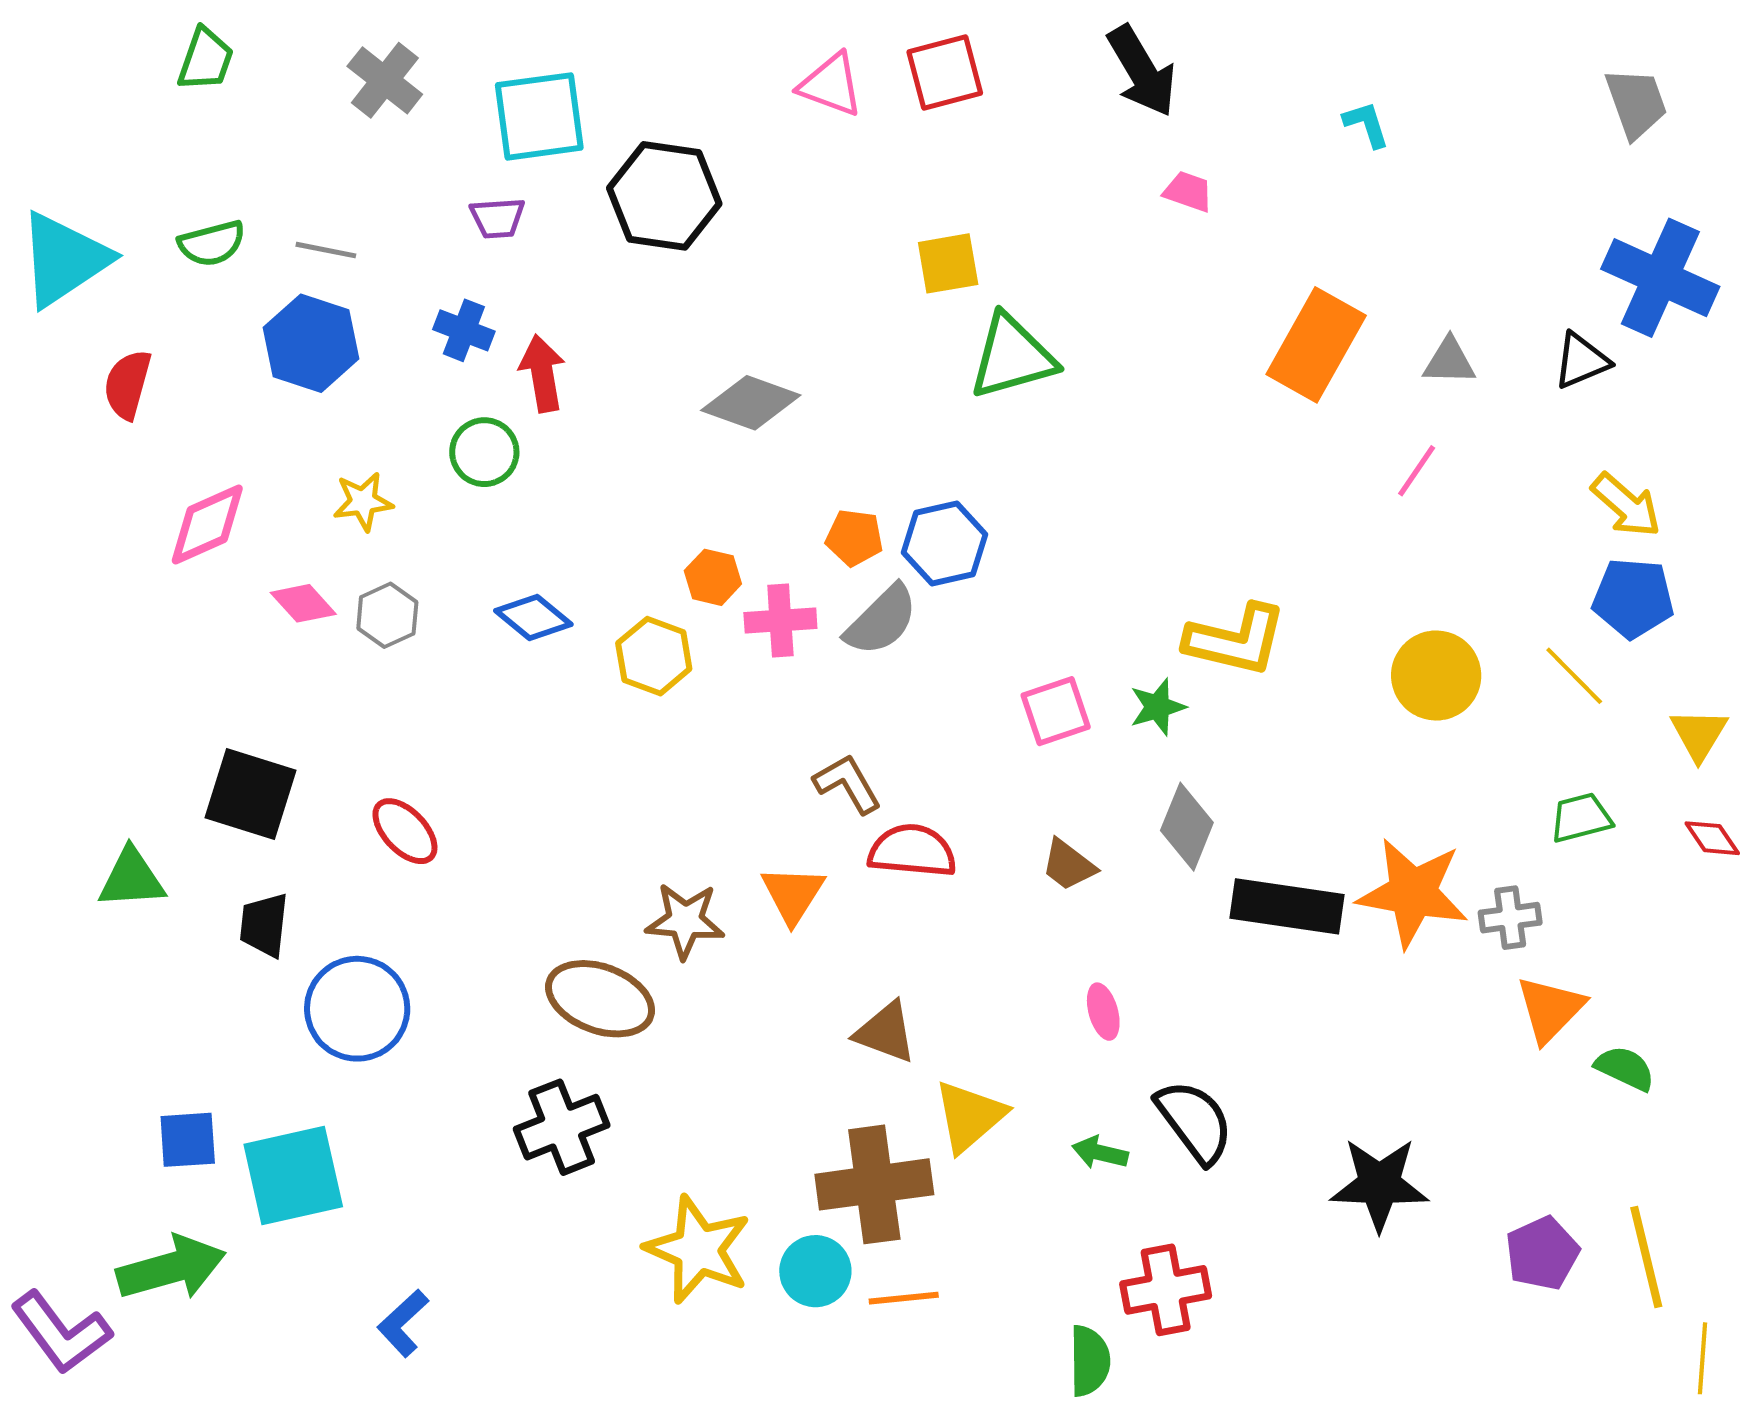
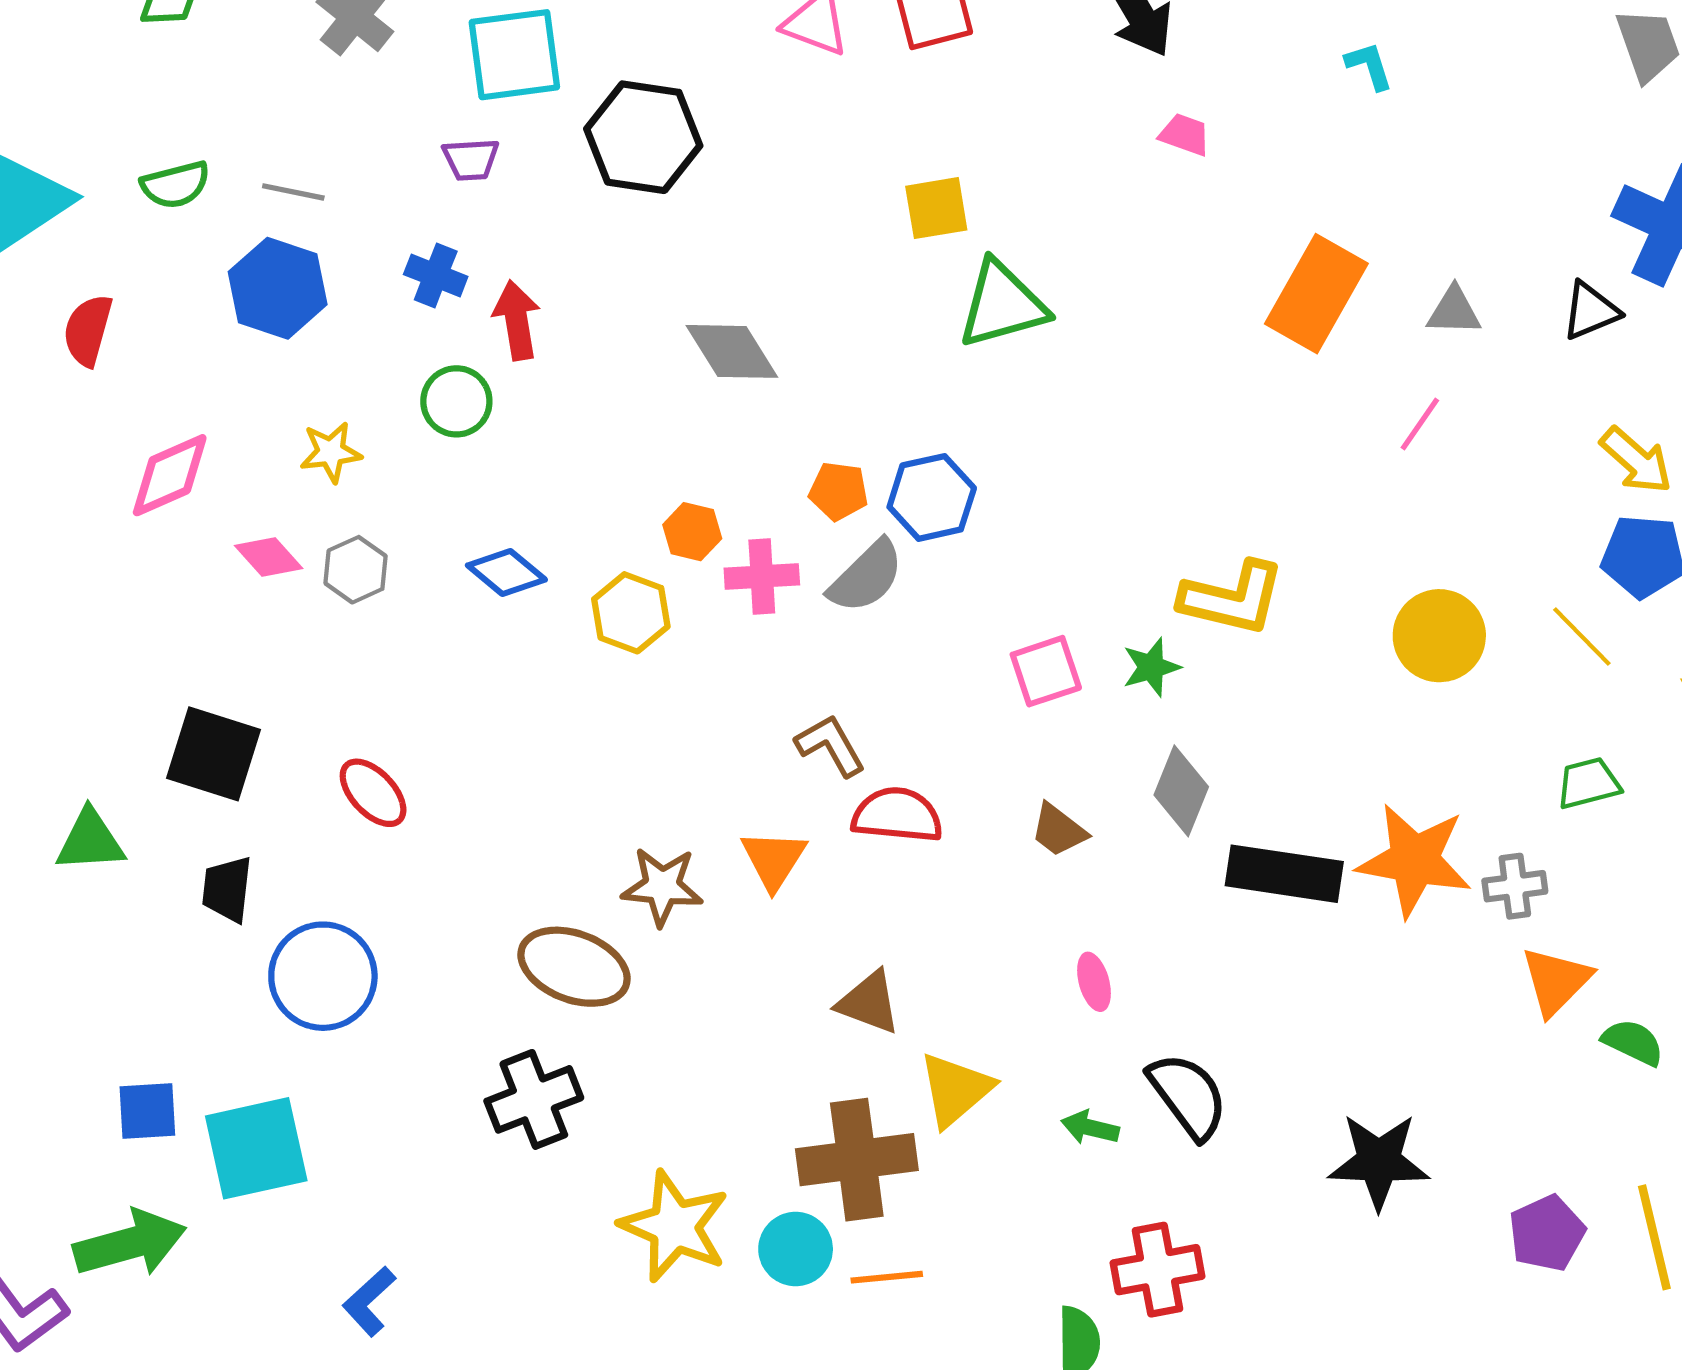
gray diamond: (751, 403) -> (732, 351), turned 38

